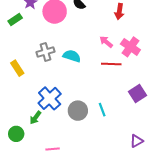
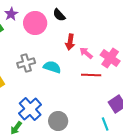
red arrow: (119, 11) -> (70, 42), moved
cyan line: (102, 110) -> (105, 124), moved

